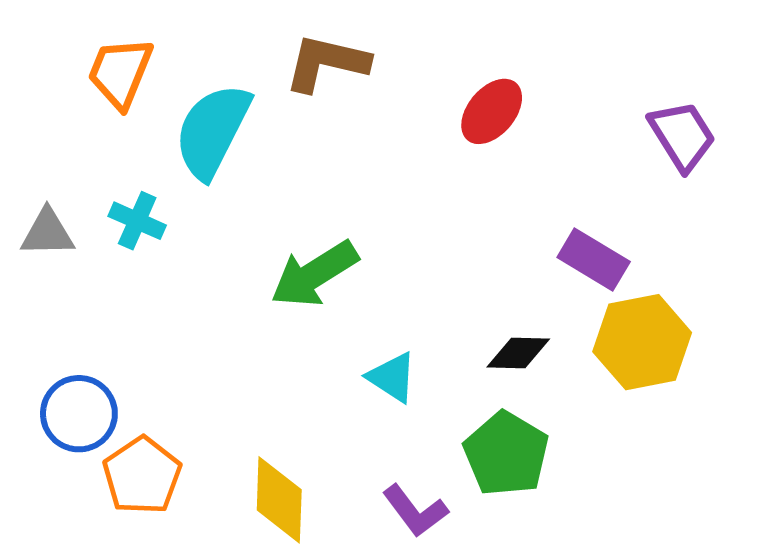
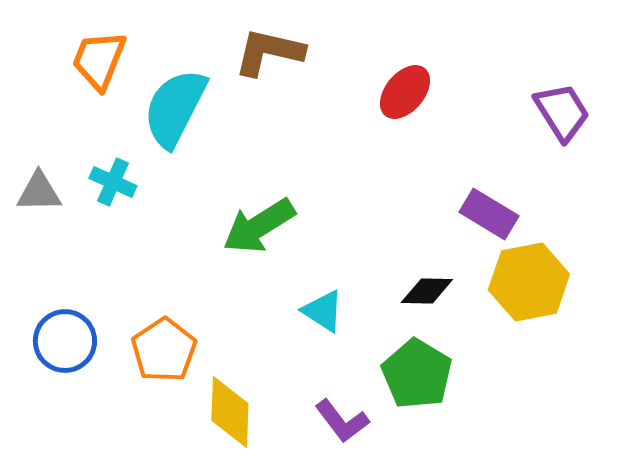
orange pentagon: (142, 476) -> (164, 350), moved

